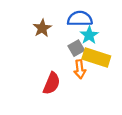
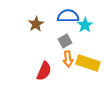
cyan star: (89, 35) -> (85, 25), moved
yellow rectangle: (96, 58) -> (88, 63), moved

